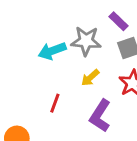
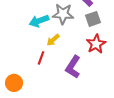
yellow arrow: (90, 78) -> (53, 40), moved

